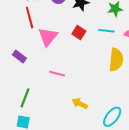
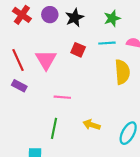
red line: (30, 18) -> (18, 60), moved
green line: (25, 98) -> (54, 128), moved

